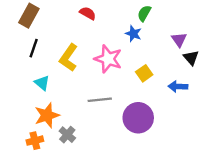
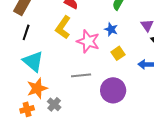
blue star: (133, 34) -> (111, 29), moved
yellow L-shape: (68, 58) -> (63, 27), moved
cyan triangle: (42, 83) -> (33, 61), size x1.6

